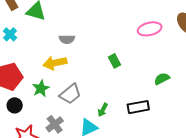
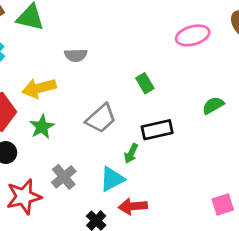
yellow arrow: (55, 63) -> (39, 88), moved
gray trapezoid: (70, 94) -> (101, 118), moved
black rectangle: (138, 107) -> (157, 130), moved

